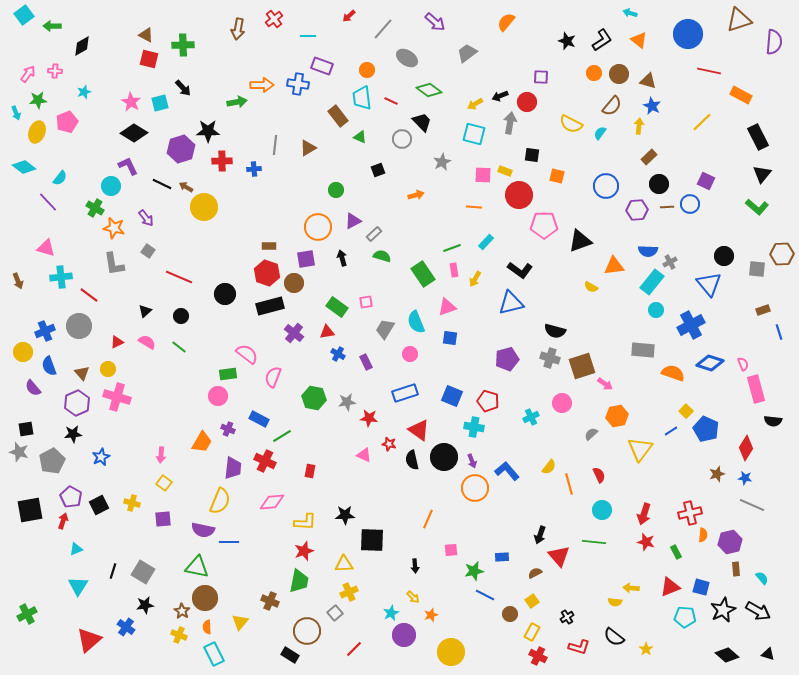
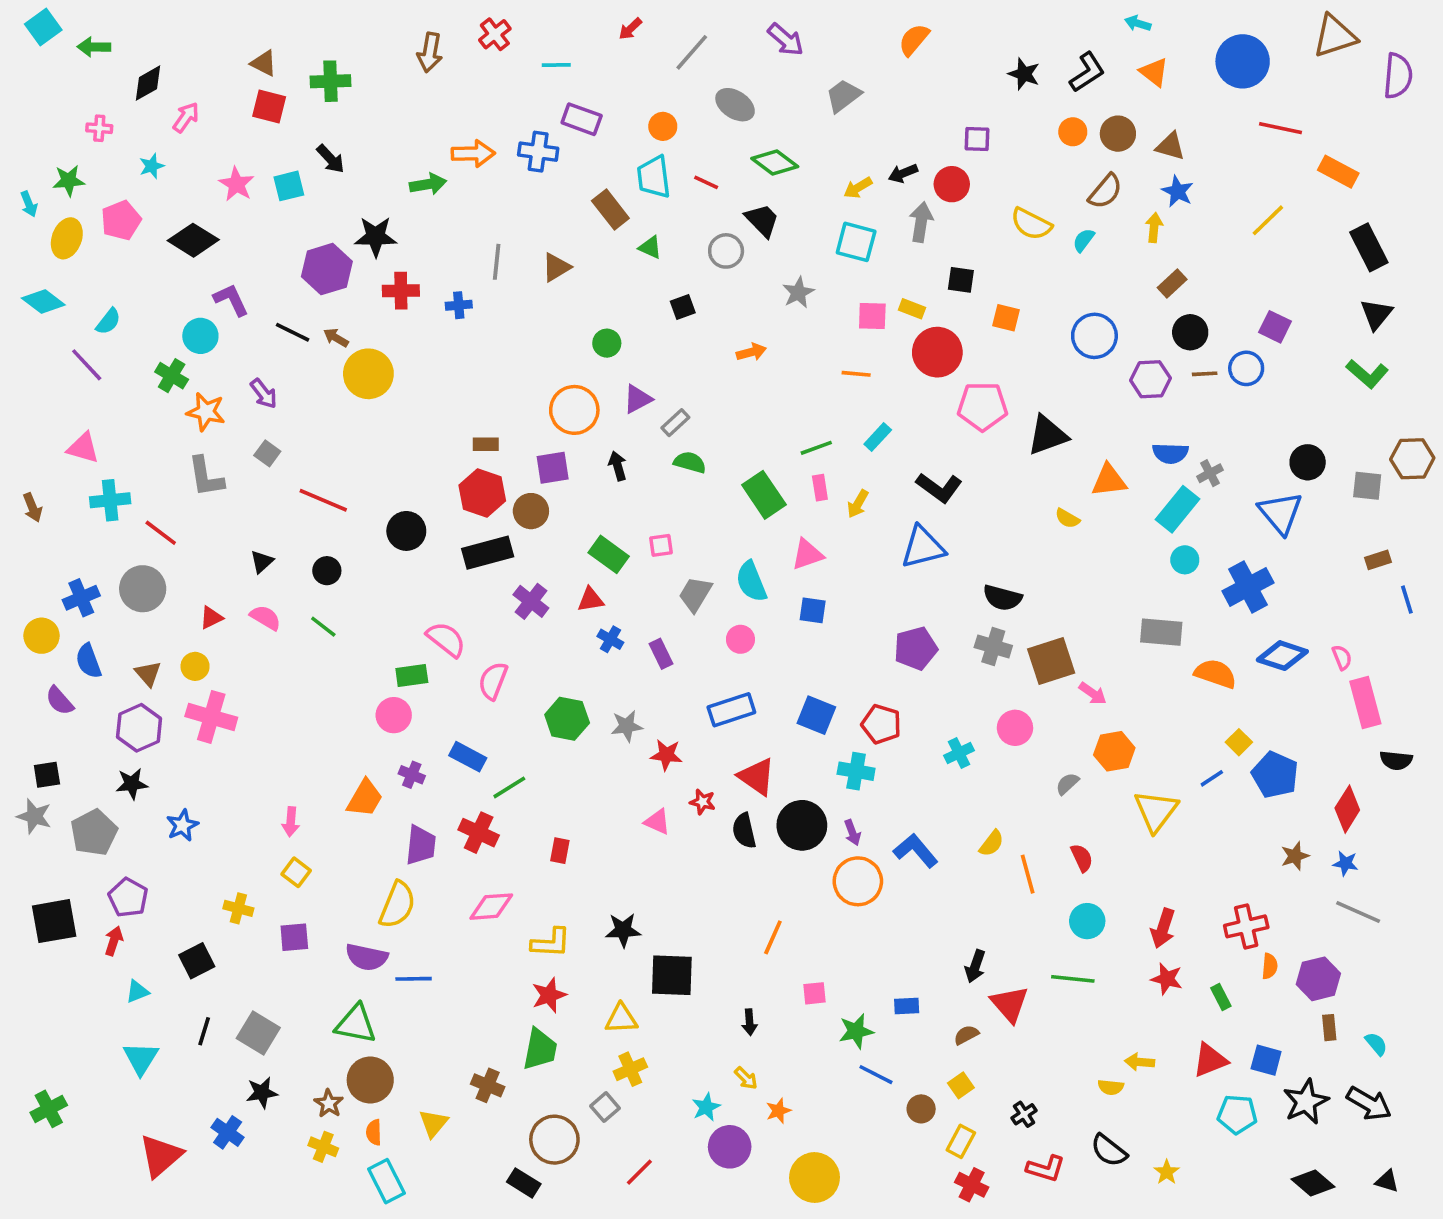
pink arrow: (28, 74) -> (186, 117), moved
black diamond: (134, 133) -> (193, 240), moved
black square: (99, 505) -> (197, 961), moved

